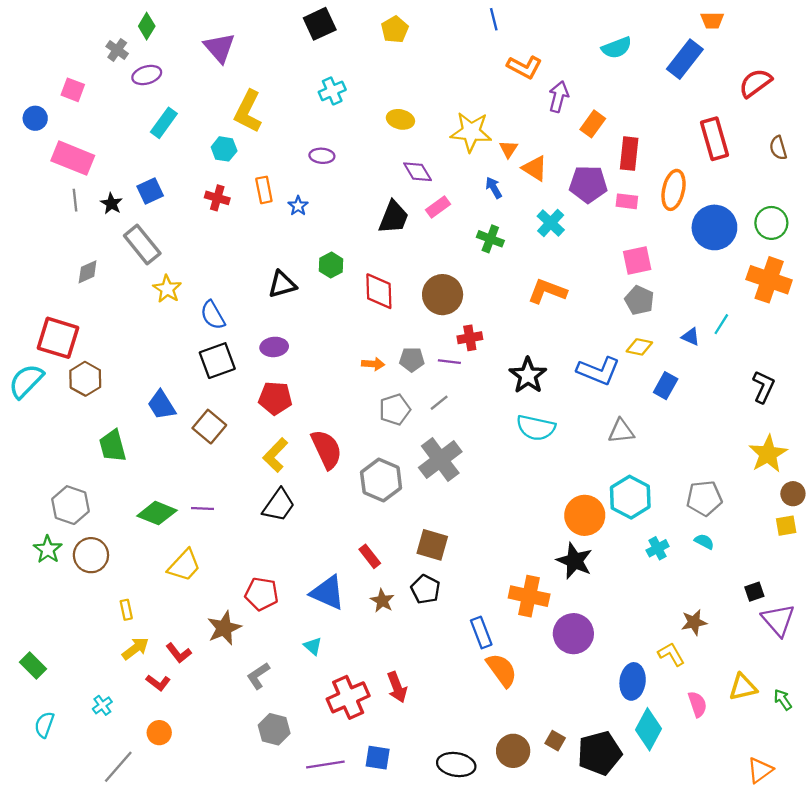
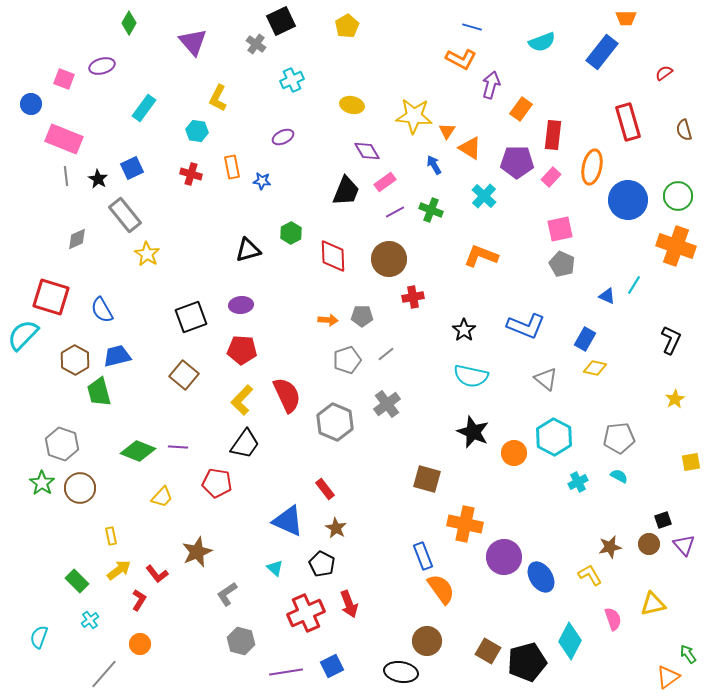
blue line: (494, 19) -> (472, 27), moved, turned -60
gray cross: (117, 50) -> (256, 44), moved
purple ellipse: (147, 75) -> (102, 66), moved
red semicircle: (755, 83) -> (664, 73), size x0.6
yellow L-shape: (248, 111) -> (218, 98), size x0.7
purple ellipse: (322, 156) -> (283, 137), turned -30
pink rectangle: (627, 201) -> (551, 177), turned -54
blue star: (298, 206) -> (262, 181), turned -30
blue semicircle: (213, 315) -> (102, 310), moved
yellow diamond: (639, 347) -> (595, 368), moved
purple line: (449, 362) -> (395, 212), moved, turned -36
black star: (528, 375) -> (464, 330), size x0.7
brown hexagon: (85, 379) -> (75, 360), moved
blue trapezoid: (162, 405) -> (117, 356), moved, turned 108
gray triangle: (621, 431) -> (546, 379), turned 45
yellow star: (768, 454) -> (675, 399), size x0.6
gray cross: (440, 460) -> (387, 404), size x0.7
brown circle: (793, 494) -> (649, 544), moved
orange circle: (585, 515) -> (514, 453), size x0.7
brown square: (432, 545) -> (427, 479), moved
black star: (575, 561) -> (473, 432), moved
yellow trapezoid: (184, 565) -> (162, 497), size x0.7
black pentagon: (425, 589) -> (322, 564), moved
red pentagon: (262, 594) -> (217, 483), moved
purple triangle: (778, 620) -> (684, 545), size x0.7
green rectangle: (33, 666) -> (77, 581), moved
blue ellipse: (633, 681) -> (541, 577), moved, turned -40
red L-shape: (158, 683) -> (139, 600), turned -95
green arrow: (783, 700) -> (688, 654), moved
brown square: (555, 741) -> (488, 651), size x1.4
brown circle: (513, 751) -> (427, 641), moved
blue square: (378, 758) -> (332, 666), turned -35

